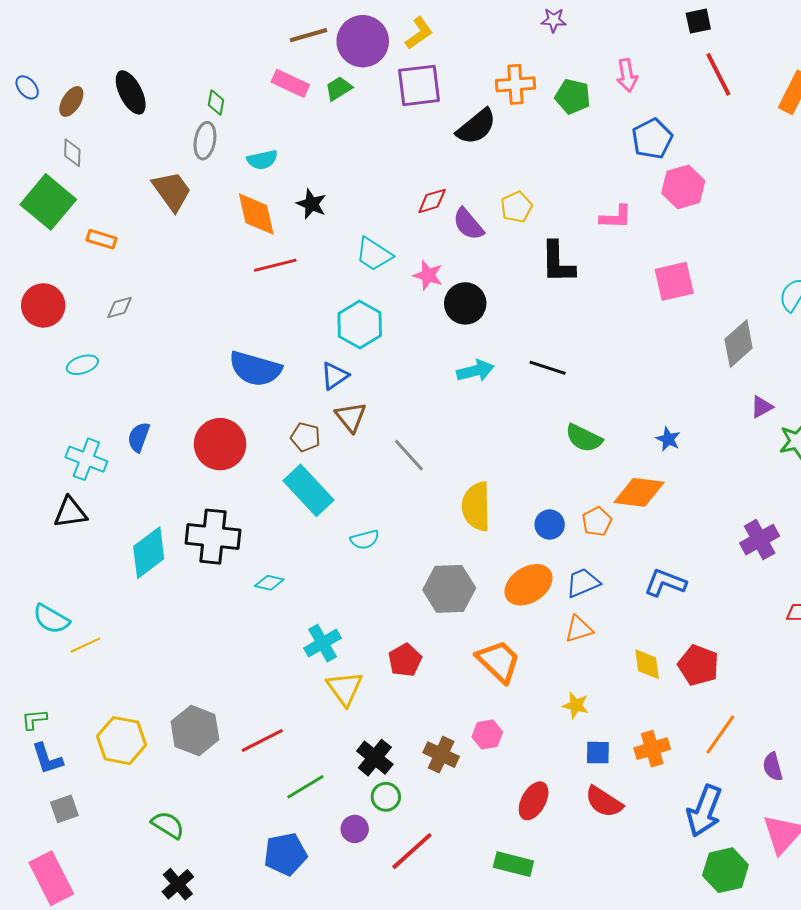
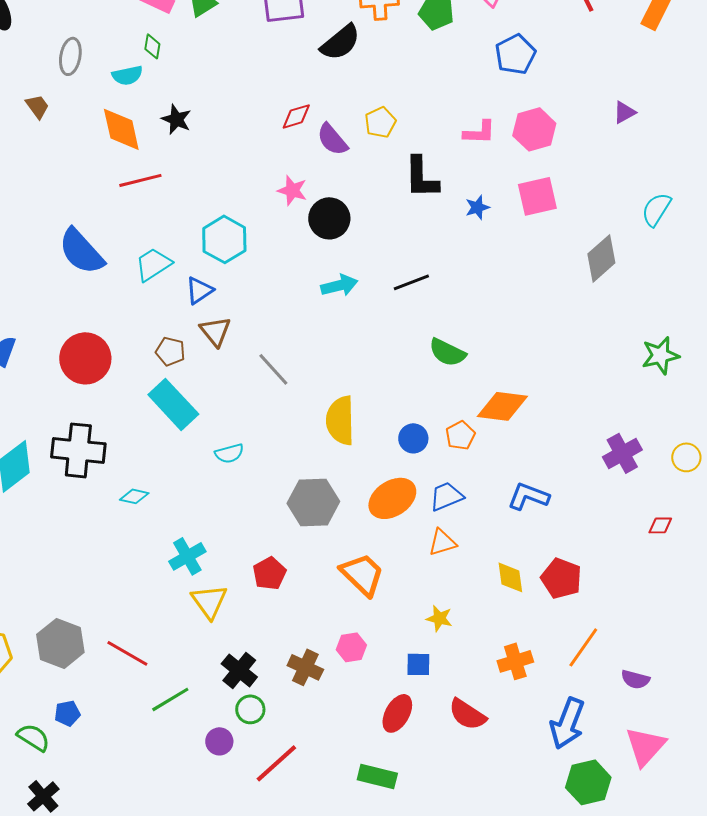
green diamond: (216, 102) -> (152, 46), moved
pink hexagon: (683, 187) -> (534, 129), moved
brown trapezoid: (172, 191) -> (37, 106), size x0.6
cyan trapezoid: (374, 254) -> (153, 264), moved, turned 114
black line: (548, 368) -> (411, 282), turned -39
blue semicircle: (255, 369) -> (81, 251), moved, turned 32
purple triangle: (762, 407) -> (624, 112), moved
blue star: (668, 439) -> (477, 207), moved, turned 30
red line: (262, 741) -> (127, 653), turned 57
blue square: (598, 753) -> (418, 664), moved
purple semicircle: (773, 767) -> (635, 679), turned -60
blue pentagon: (285, 854) -> (67, 713), moved, size x0.6

